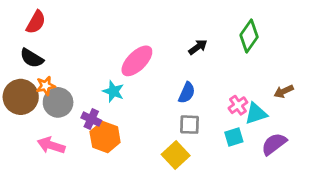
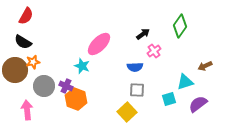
blue semicircle: (187, 93) -> (135, 67), turned 63
gray circle: (58, 102) -> (44, 86), moved
pink cross: (238, 105) -> (154, 51), moved
pink arrow: (51, 145) -> (27, 110), moved, turned 66

